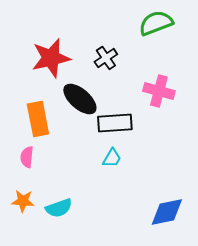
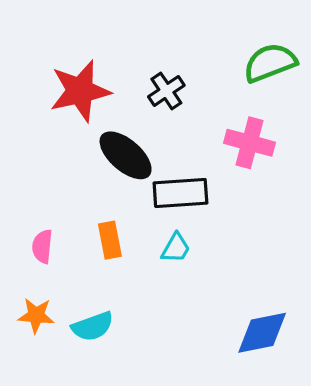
green semicircle: (156, 23) -> (270, 63), moved
orange rectangle: (38, 119) -> (110, 240), moved, size x0.7

